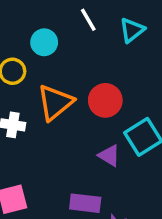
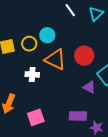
cyan circle: (44, 42) -> (47, 35), moved
orange triangle: (55, 102) -> (55, 59), turned -50

